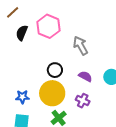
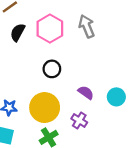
gray arrow: (81, 46) -> (87, 26), moved
black circle: (55, 70) -> (52, 69), moved

